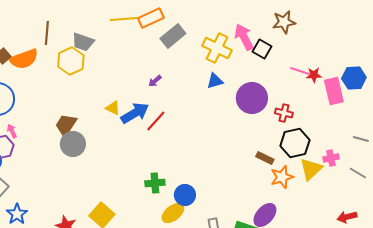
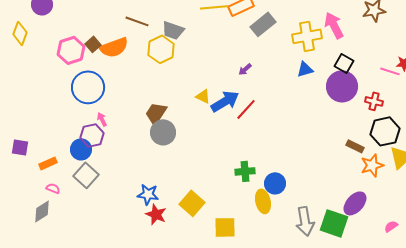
brown line: (47, 33) -> (137, 21), turned -75
yellow cross: (217, 48) -> (307, 36), turned -36
black square: (262, 49) -> (344, 63), moved
pink line: (300, 71) -> (390, 71), moved
yellow ellipse: (173, 213) -> (263, 201), turned -65
blue star: (17, 214) -> (148, 194), moved, turned -30

